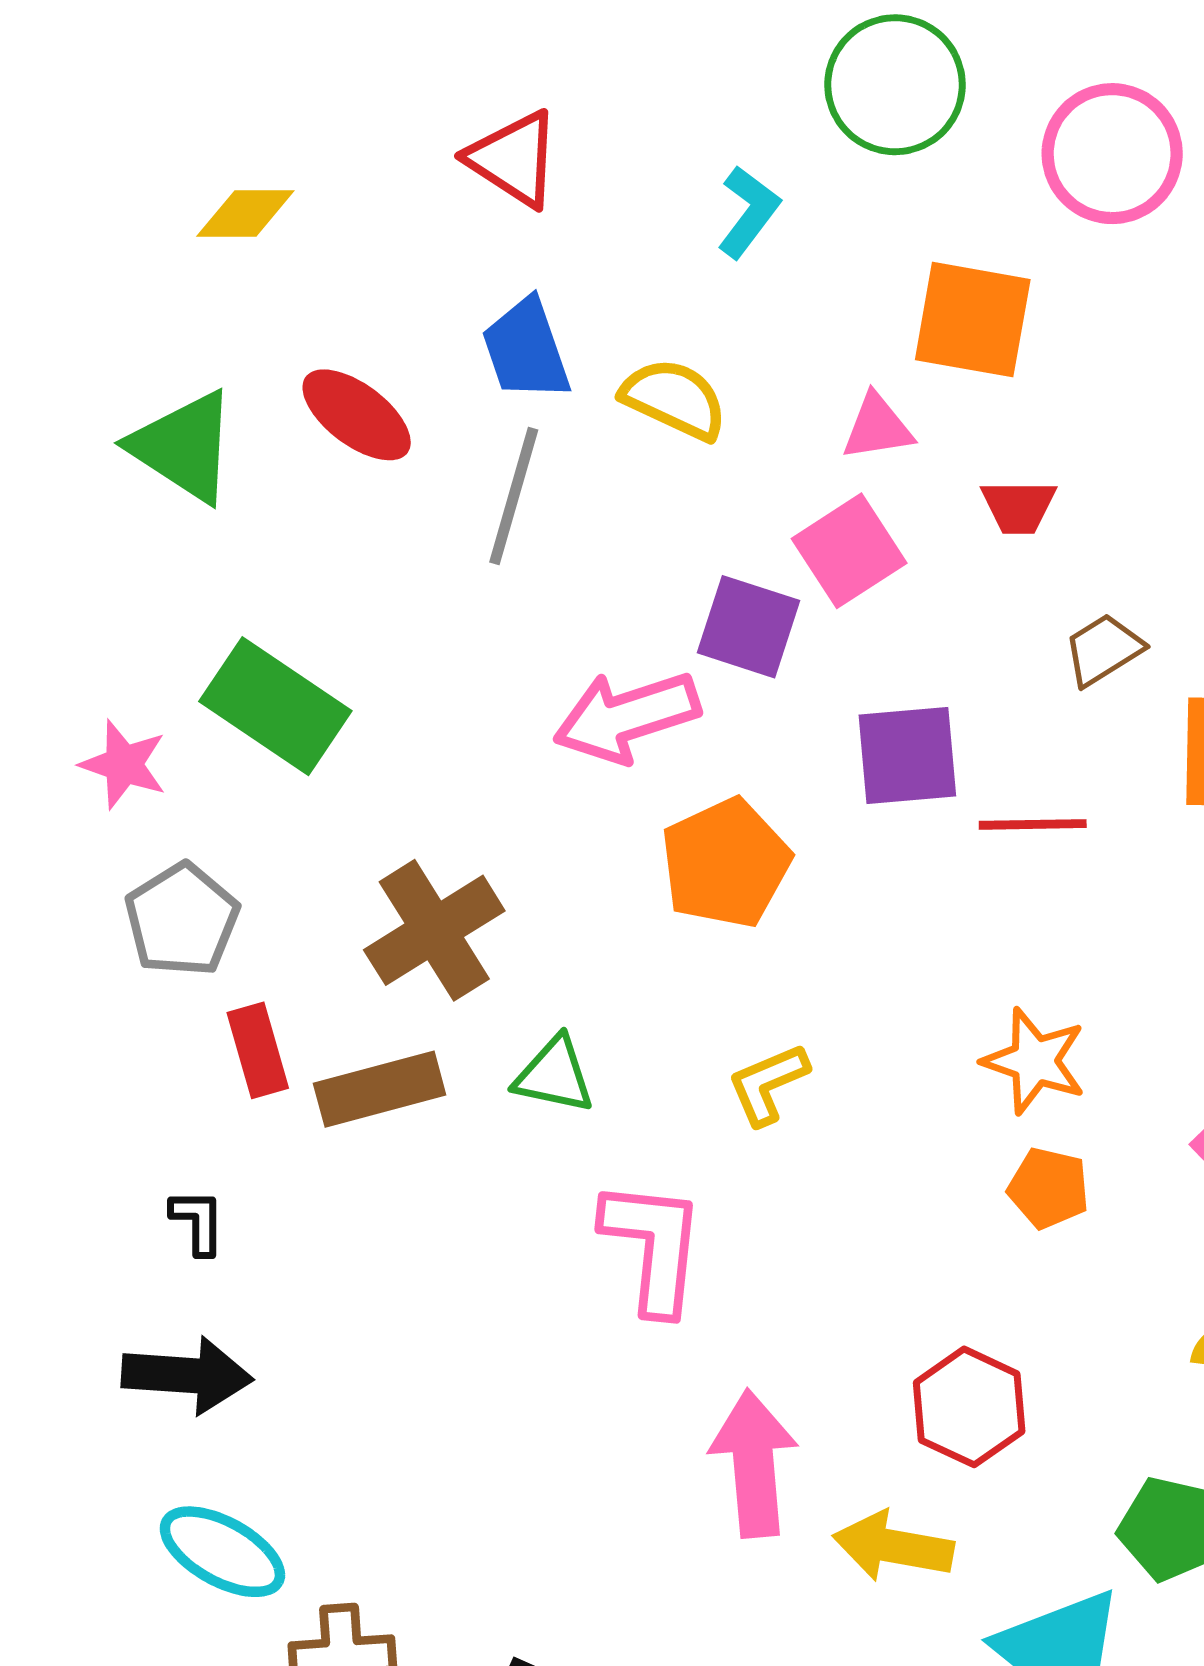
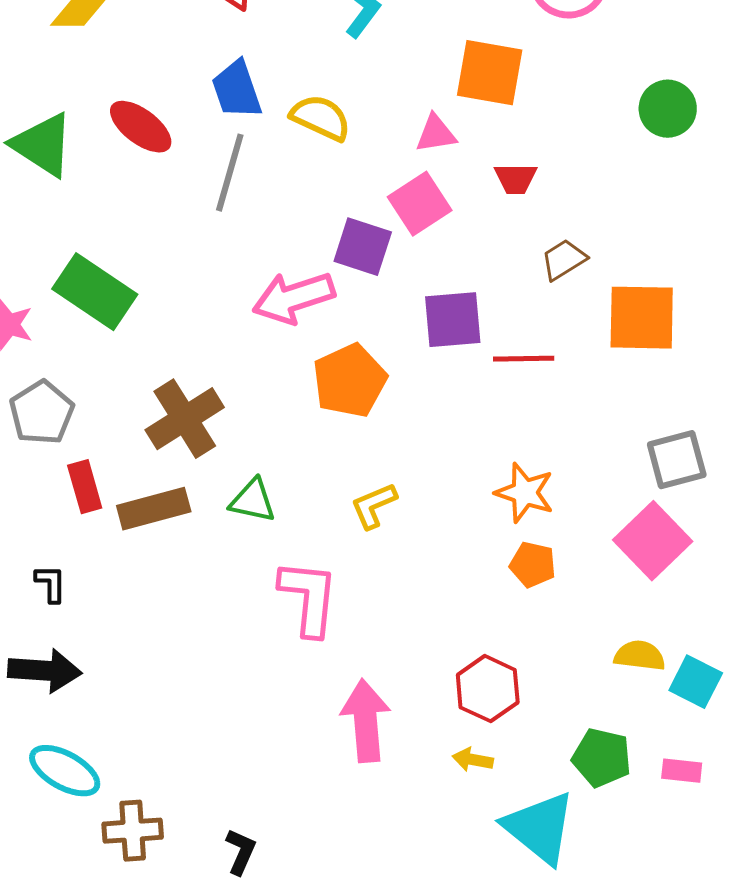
yellow arrow: (893, 1546) -> (473, 760), moved, size x0.6

